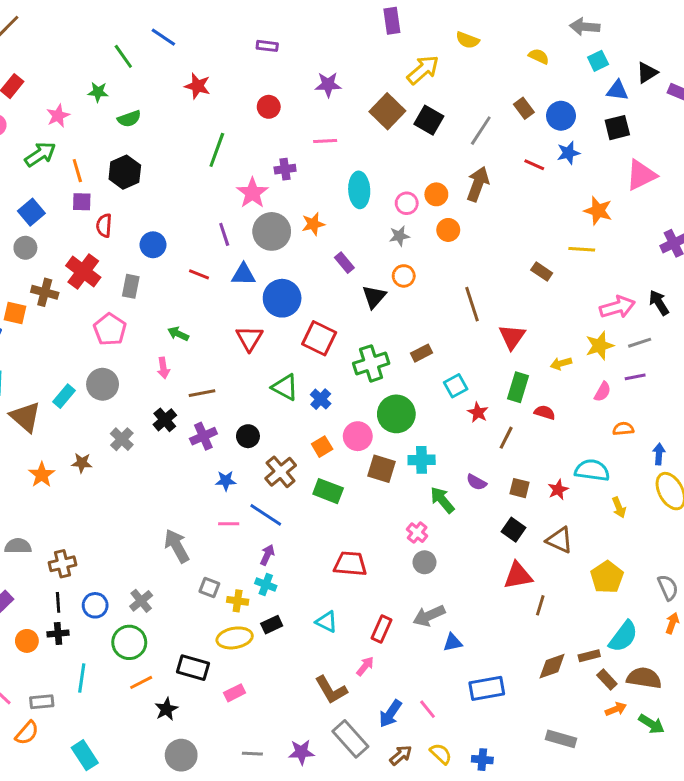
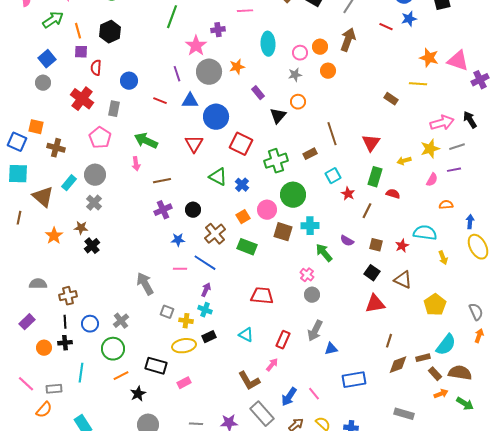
pink triangle: (641, 175) -> (458, 61), moved, turned 45
brown cross: (45, 292) -> (56, 148), moved
brown line: (472, 304) -> (332, 134), moved
green arrow: (178, 334) -> (146, 141), size x1.6
black cross: (165, 420) -> (92, 246), moved
gray cross: (122, 439) -> (94, 203), moved
brown line: (540, 605) -> (389, 341), moved
gray arrow: (429, 616) -> (315, 331), turned -40

